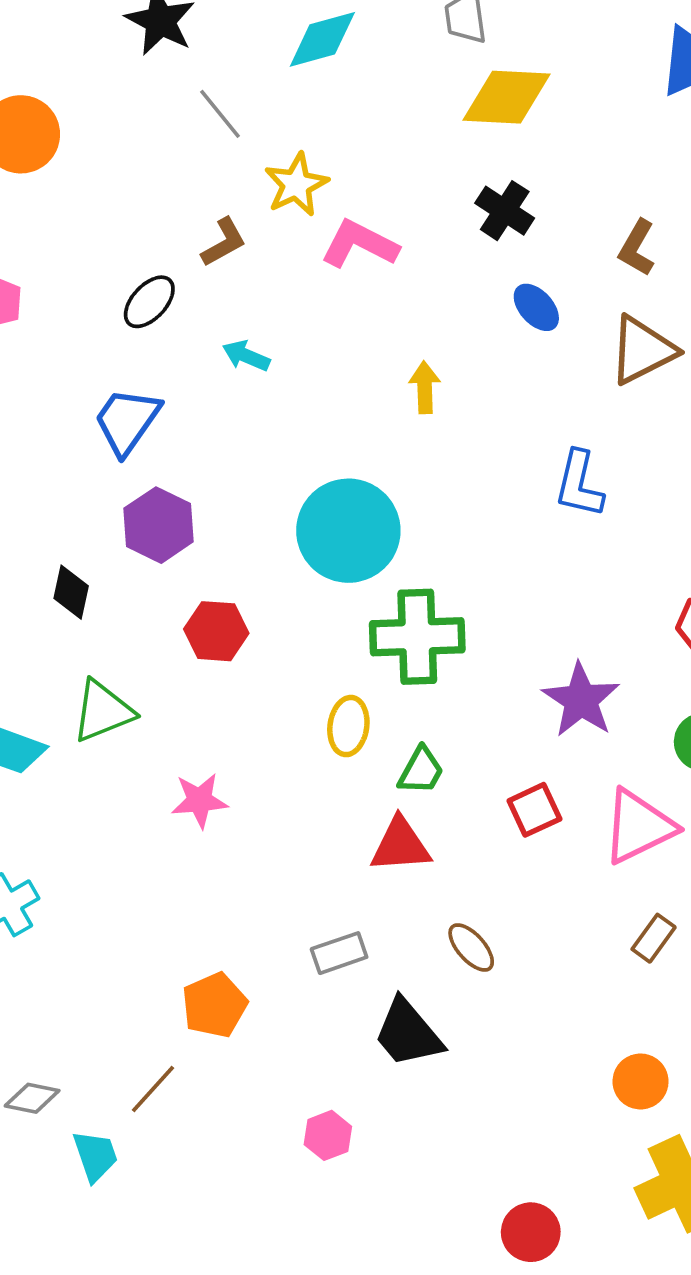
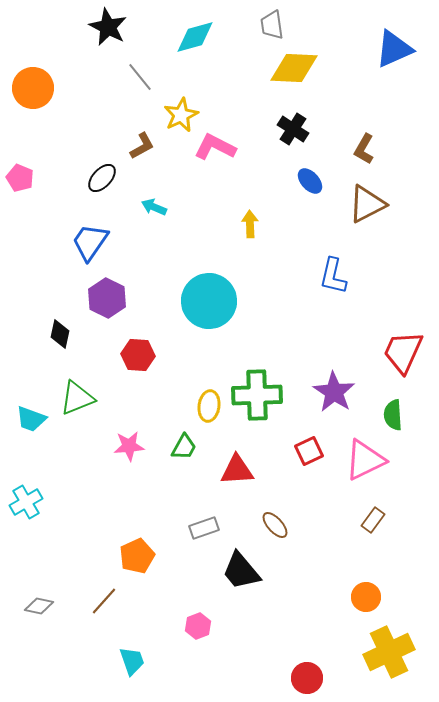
green cross: (417, 637) -> (257, 395), moved
green trapezoid: (421, 771) -> (184, 447), moved
cyan trapezoid: (95, 1156) -> (132, 661), moved

